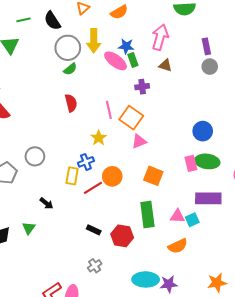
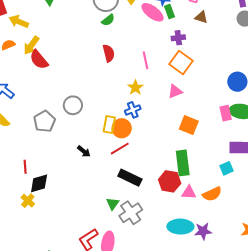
orange square: (131, 118) -> (181, 63), moved
blue cross: (86, 162) -> (133, 110), moved
orange circle: (112, 176) -> (122, 128), moved
red line: (93, 188) -> (120, 149), moved
pink triangle: (177, 216) -> (189, 192), moved
green triangle: (29, 228) -> (113, 204), moved
black rectangle: (94, 230) -> (130, 178), size x1.6
red hexagon: (122, 236) -> (170, 181), moved
gray cross: (95, 266) -> (131, 213), size x1.6

